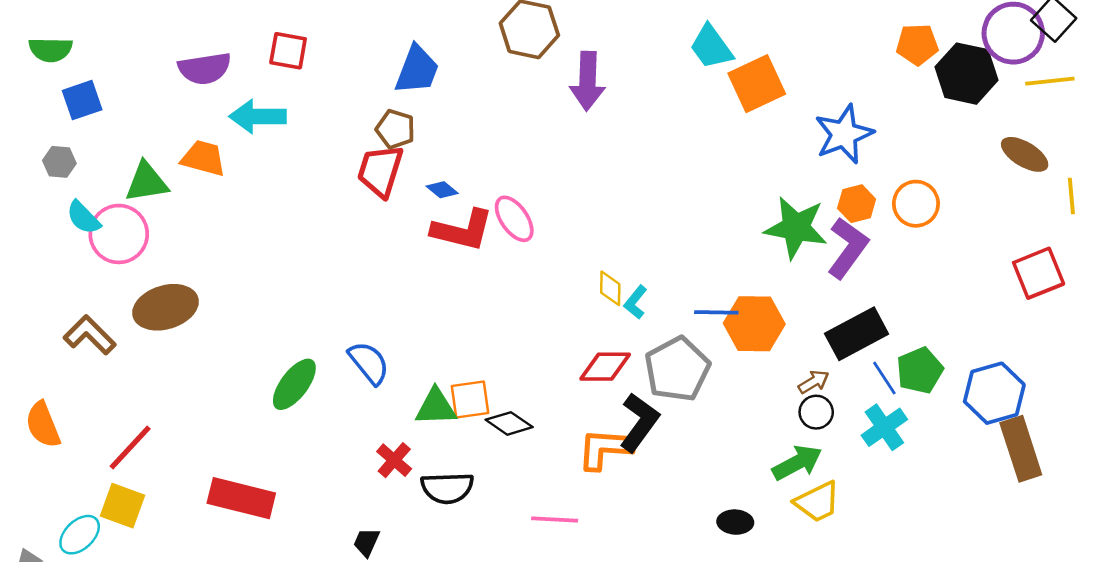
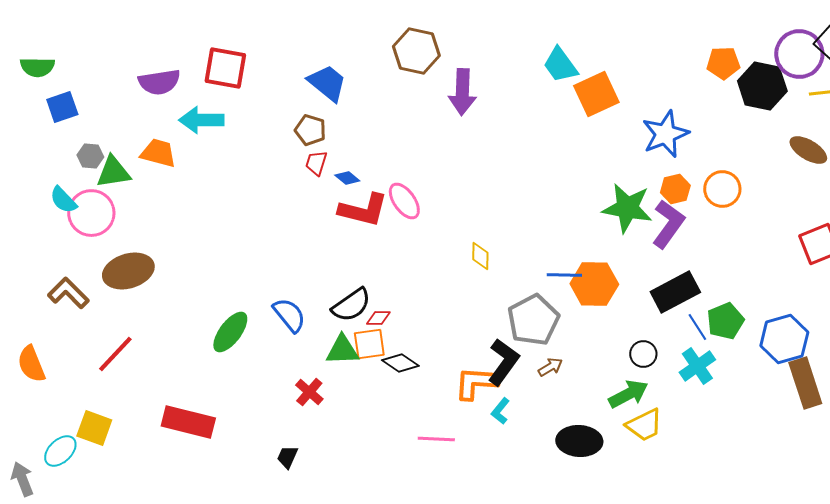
red square: (288, 51) -> (225, 68), size x1.4
blue trapezoid: (417, 70) -> (327, 83), turned -72
gray hexagon: (59, 162) -> (90, 156), moved
red trapezoid: (380, 171) -> (316, 163), moved, size x0.6
cyan L-shape: (635, 302) -> (500, 411), moved
red diamond: (605, 367) -> (378, 318), moved, size x0.6
brown arrow: (814, 382) -> (550, 367), moved
red line: (130, 447) -> (115, 354), moved
black semicircle: (447, 488) -> (351, 305), moved, turned -33
black ellipse: (735, 522) -> (579, 441), size x1.6

